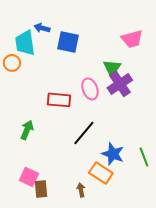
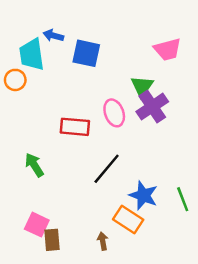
green arrow: (27, 130) -> (34, 165), turned -54

